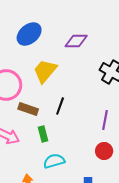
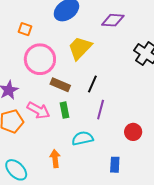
purple line: (105, 120) -> (101, 110), moved
green rectangle: (43, 134) -> (64, 110), moved

